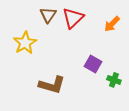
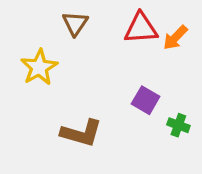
red triangle: (73, 18) -> (141, 28), moved, turned 40

